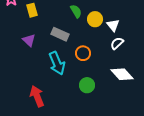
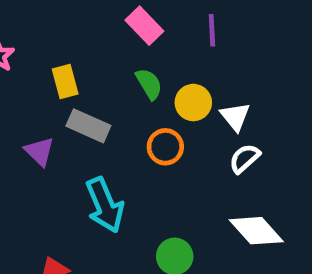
yellow rectangle: (32, 10) -> (65, 82), moved
gray rectangle: (60, 34) -> (88, 126), moved
orange circle: (83, 53) -> (165, 147), moved

